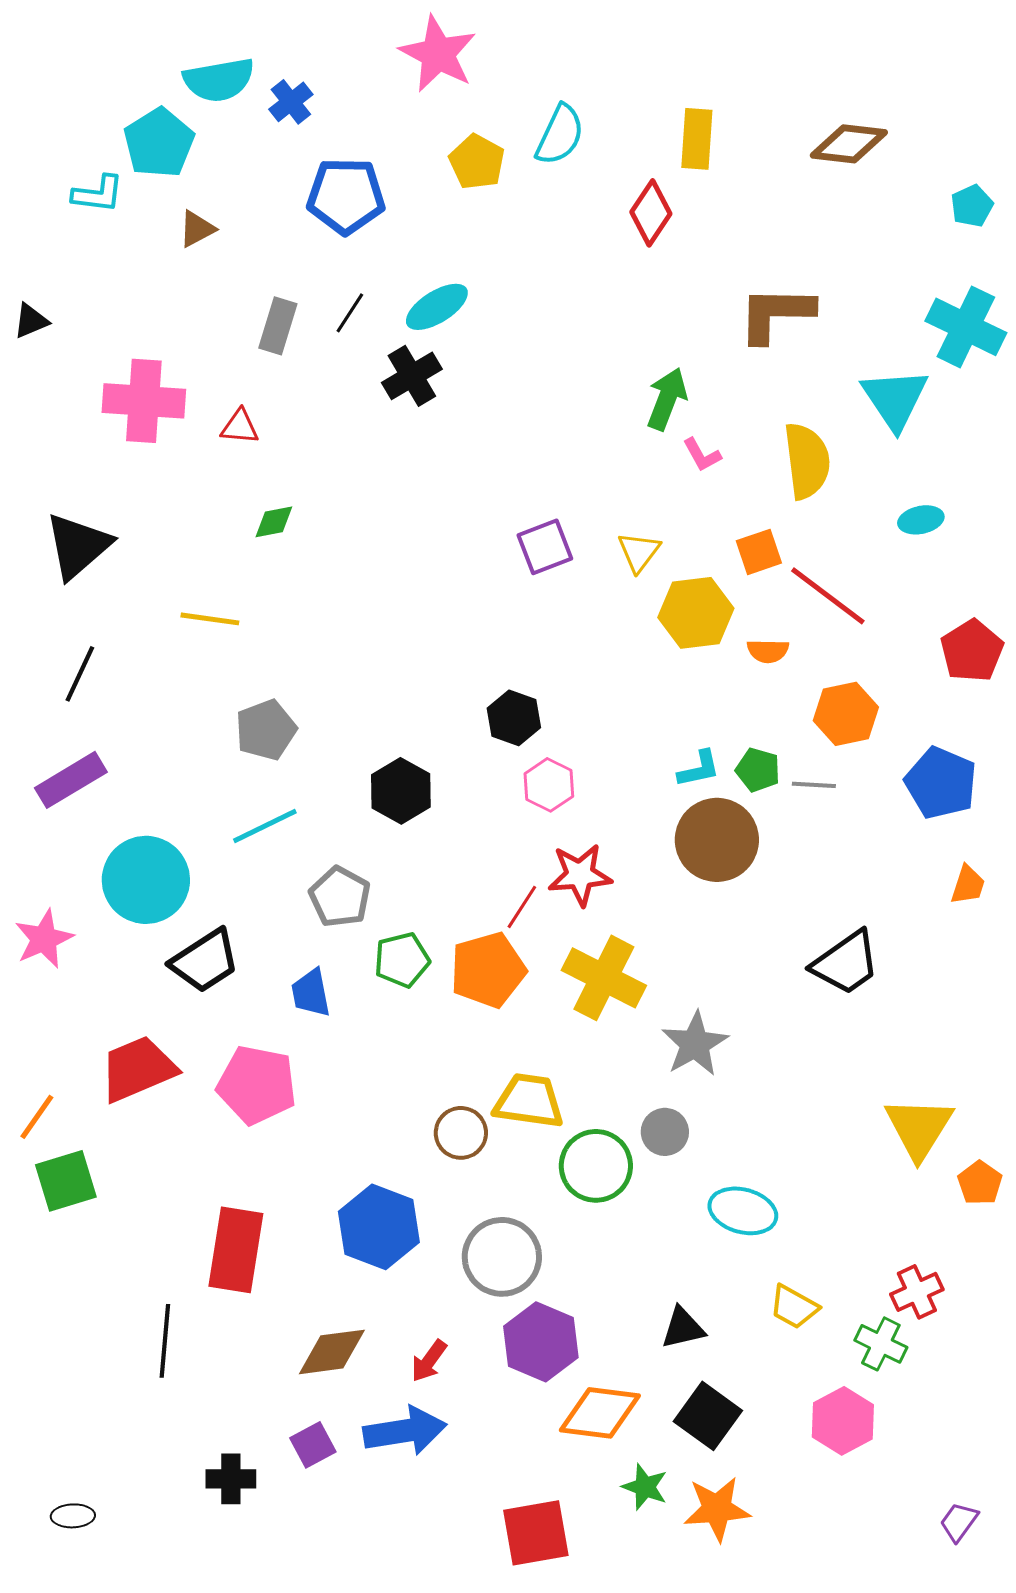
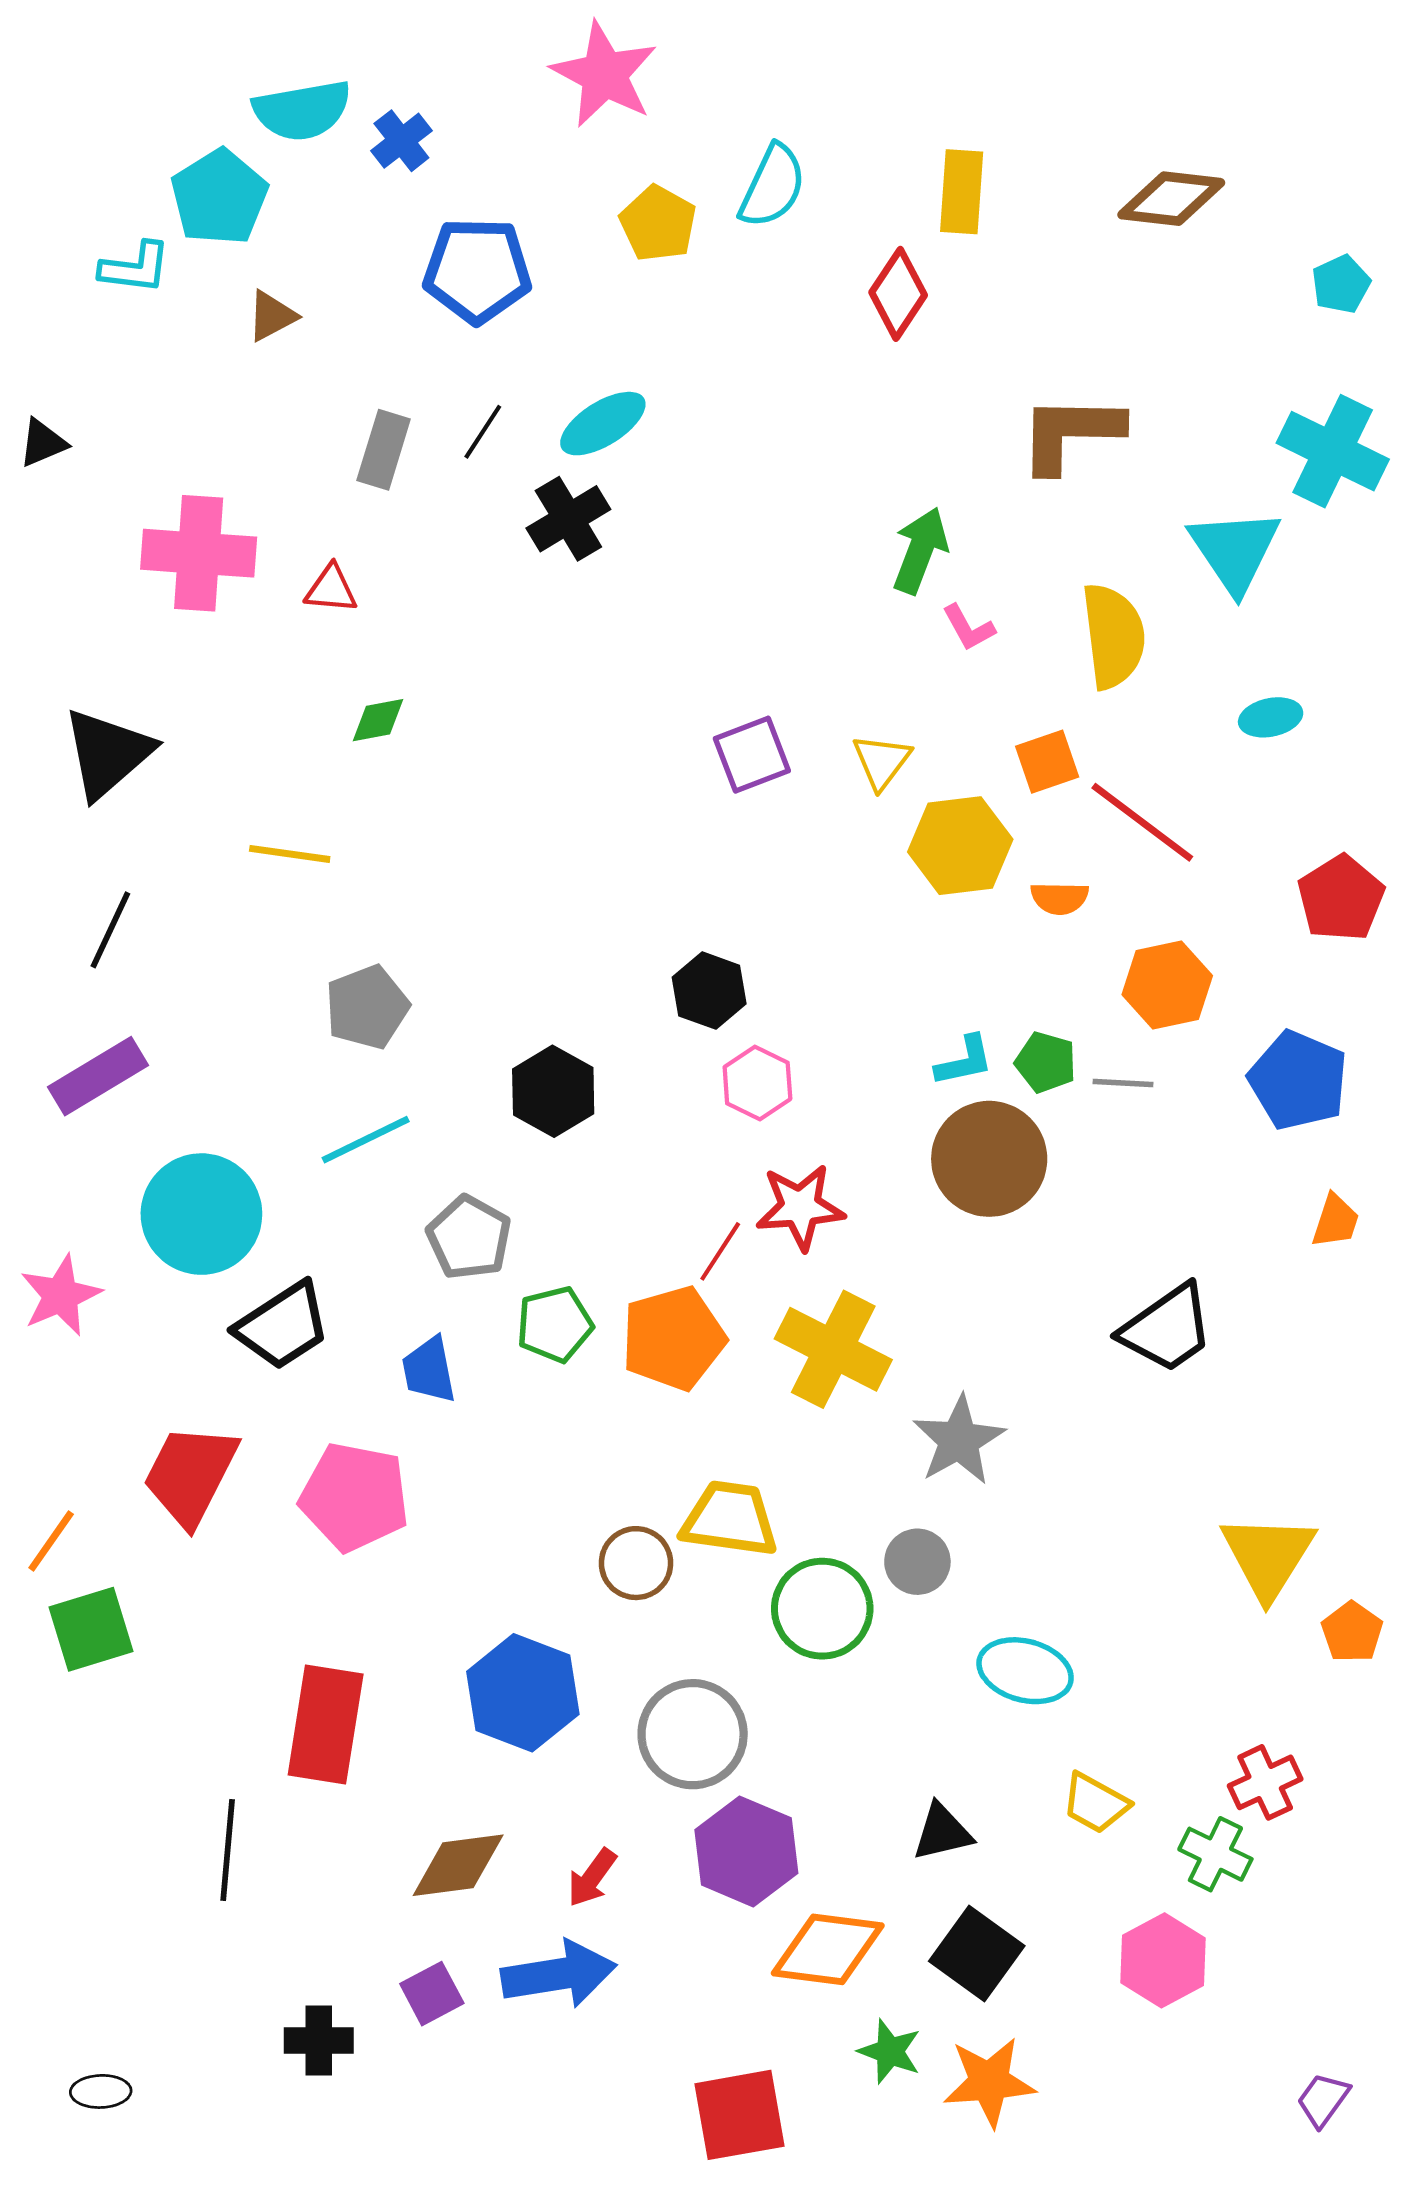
red trapezoid: (138, 1069) -> (190, 1475), turned -40

